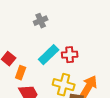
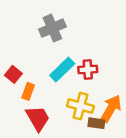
gray cross: (41, 21) -> (52, 28), size x1.5

